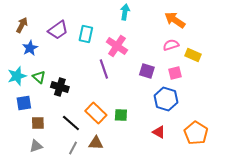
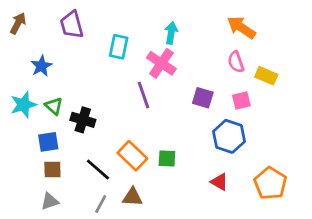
cyan arrow: (125, 12) -> (171, 33), moved
brown arrow: (22, 25) -> (18, 23), moved
purple trapezoid: (58, 30) -> (72, 25), moved, turned 110
pink semicircle: (171, 45) -> (236, 62), turned -91
blue square: (24, 103) -> (48, 142), moved

